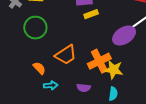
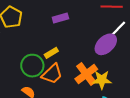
yellow rectangle: (91, 14) -> (51, 53), moved
green circle: (35, 28) -> (32, 66), moved

